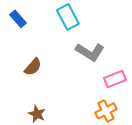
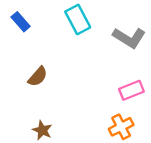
gray L-shape: (90, 52) -> (129, 38), moved

